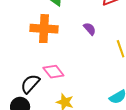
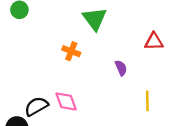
orange cross: (44, 29) -> (71, 51), size x0.6

